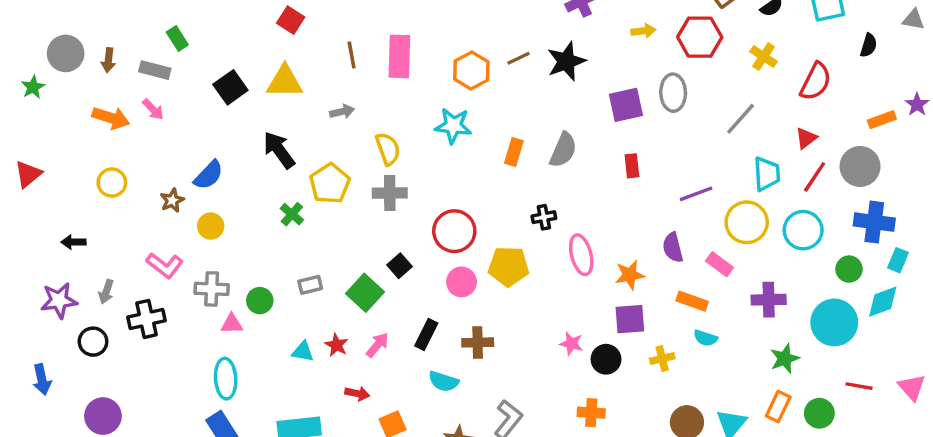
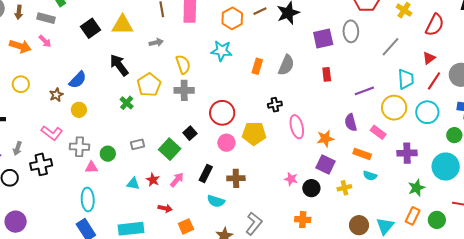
purple square: (630, 319) -> (325, 165), turned 30

